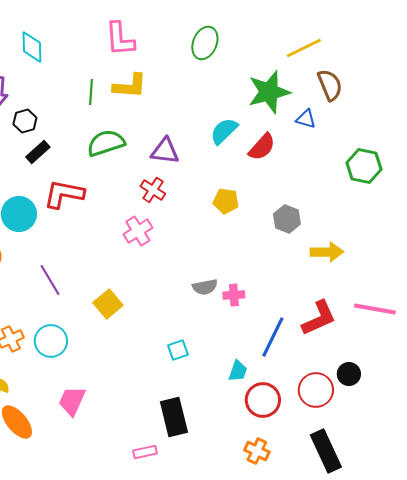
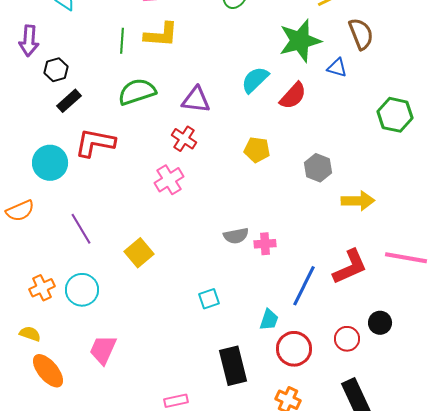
red circle: (316, 390) -> (347, 339), size x0.7
black rectangle: (174, 417) -> (233, 366), moved

